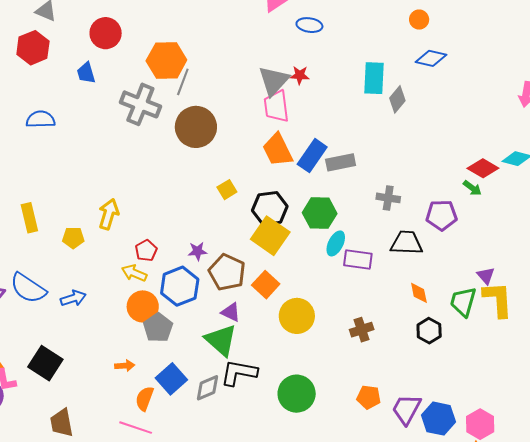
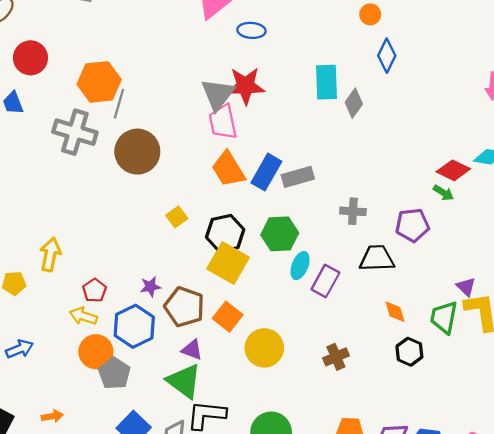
blue diamond: (431, 58) -> (387, 56), turned -72
red star: (300, 75) -> (245, 86), size x1.8
purple rectangle: (358, 260) -> (325, 281), turned -64
orange arrow: (125, 366) -> (52, 416), moved

